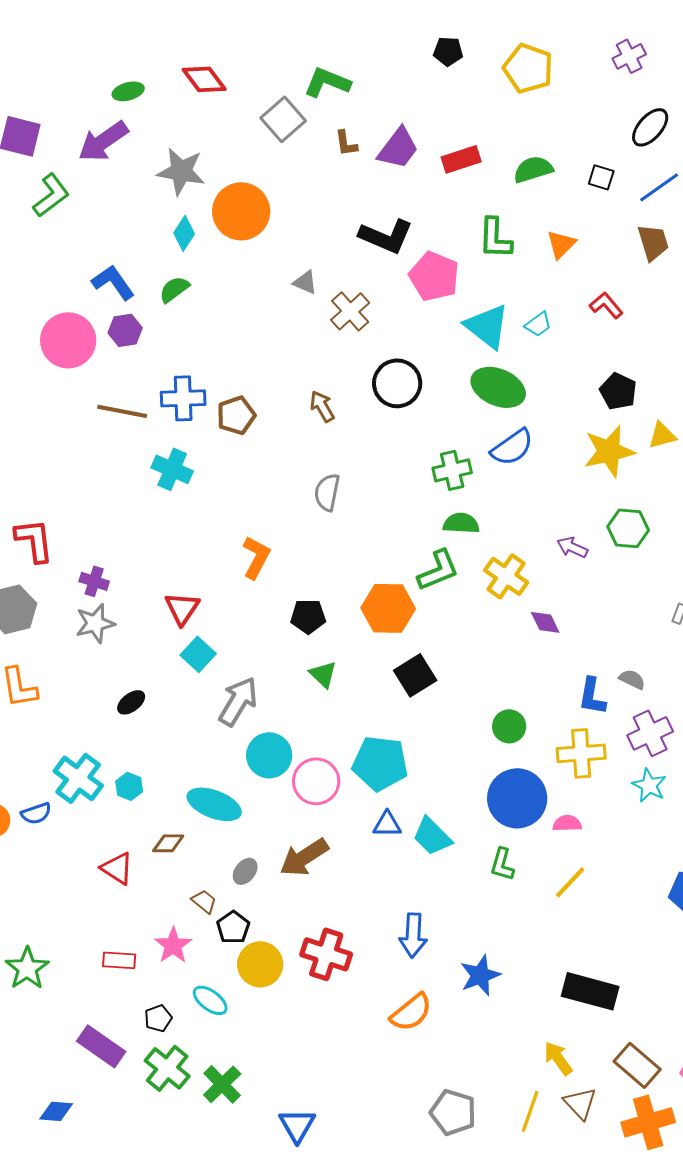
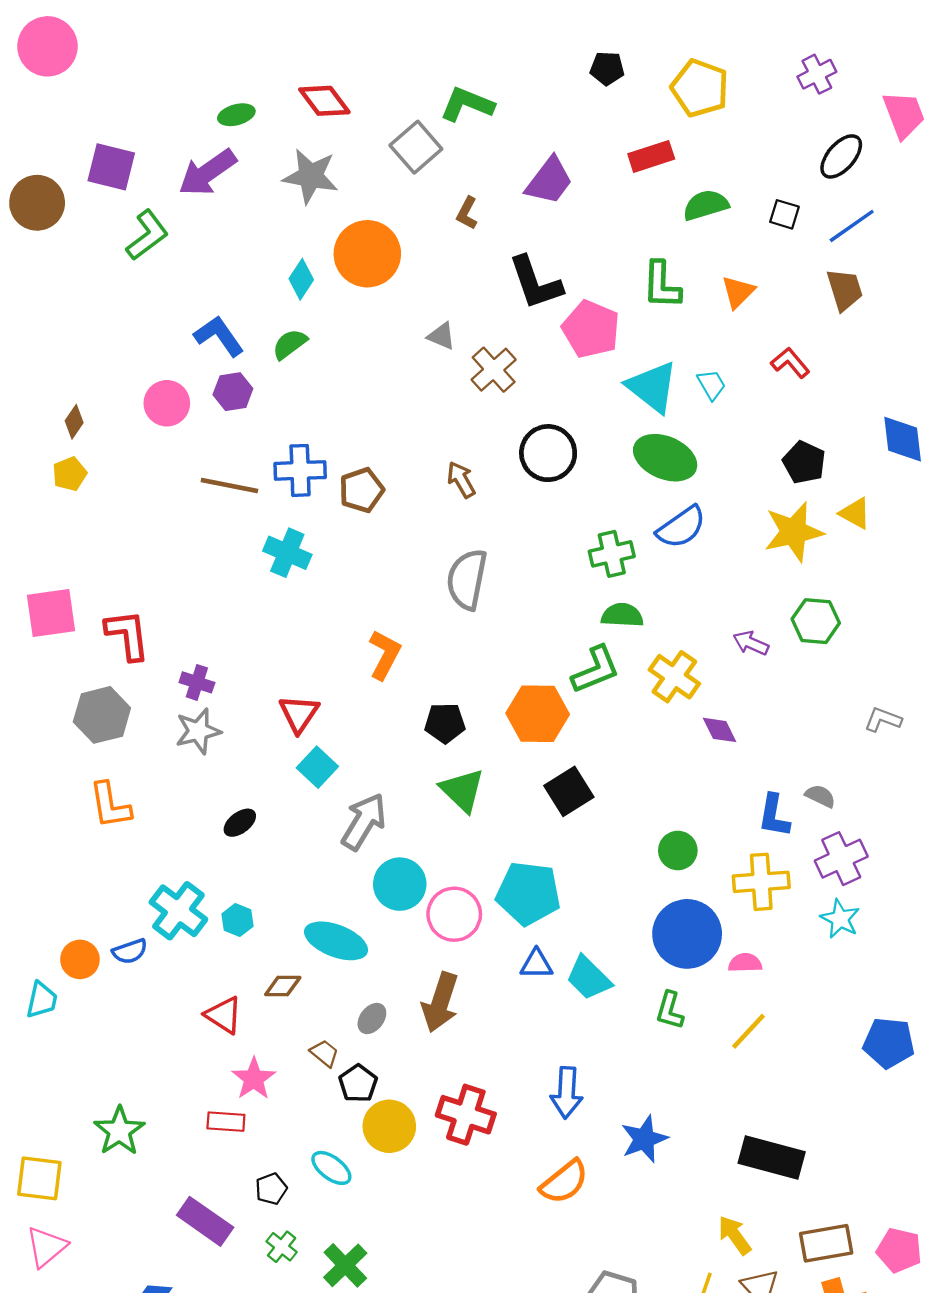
brown L-shape: (346, 143) -> (467, 213), moved, turned 36
red rectangle: (461, 159) -> (651, 156), moved
gray star: (181, 171) -> (311, 176), moved
black L-shape: (386, 236) -> (535, 283), turned 48
cyan trapezoid: (538, 324) -> (711, 385), turned -84
pink circle: (68, 340) -> (167, 403), size x0.7
yellow triangle: (662, 435) -> (855, 513), turned 44
gray semicircle: (327, 492) -> (467, 579), size x1.4
green triangle: (323, 674) -> (462, 790), size x1.4
brown arrow: (304, 857) -> (440, 1002), turned -39
pink star: (173, 945) -> (254, 1079), moved
brown rectangle: (637, 1065) -> (826, 1243), turned -51
green cross: (167, 1068) -> (282, 1247), size x0.6

